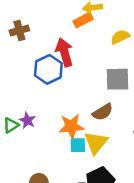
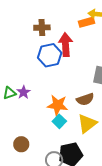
brown cross: (19, 30) -> (42, 28), moved
yellow triangle: (96, 143) -> (87, 124), moved
cyan square: (78, 145) -> (59, 121), turned 32

